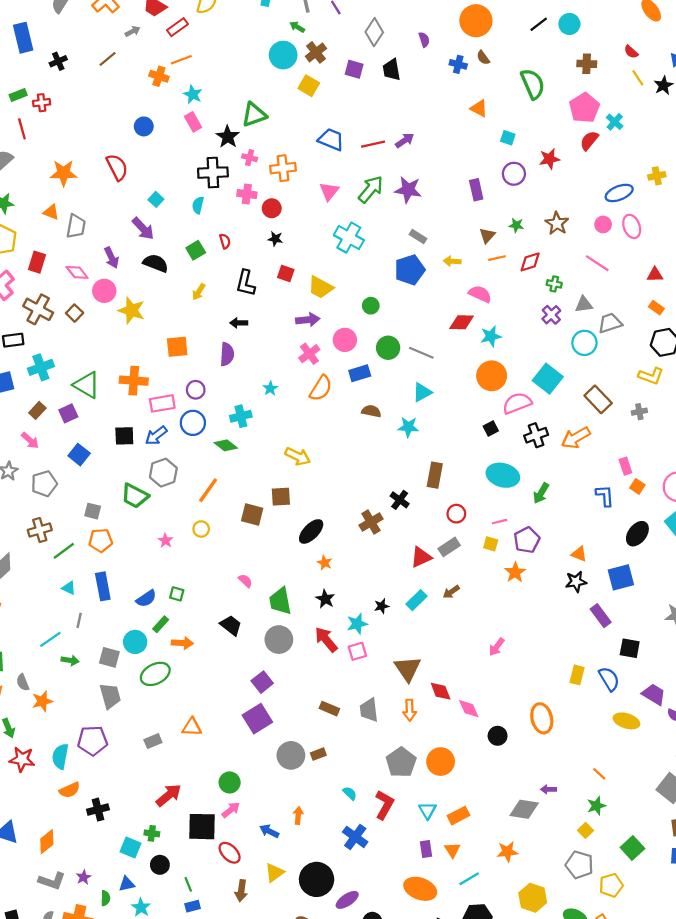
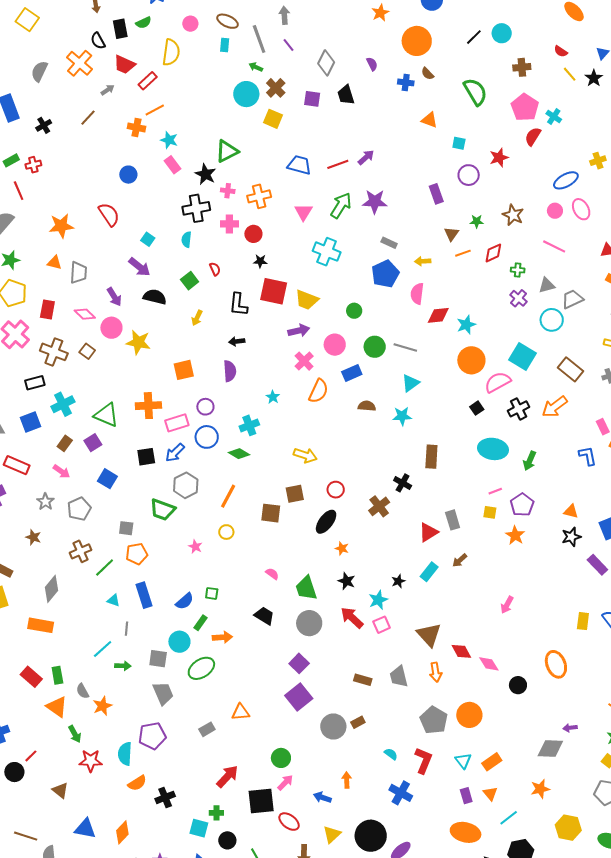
red square: (286, 273) -> (274, 291), size x1.8
pink semicircle: (480, 294) -> (417, 294), moved, turned -100
red circle: (456, 514) -> (336, 490), moved
gray rectangle: (449, 547) -> (453, 520), turned -66

